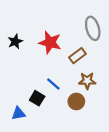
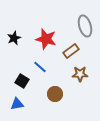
blue line: (53, 84) -> (40, 67), moved
black square: (37, 98) -> (22, 81), moved
brown circle: (76, 101) -> (55, 94), moved

